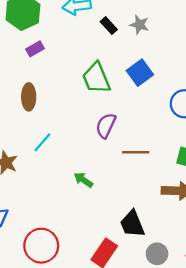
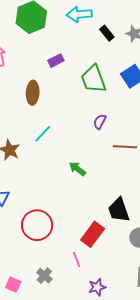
purple rectangle: (35, 49) -> (56, 61), moved
purple semicircle: (106, 126) -> (100, 122), size x0.7

